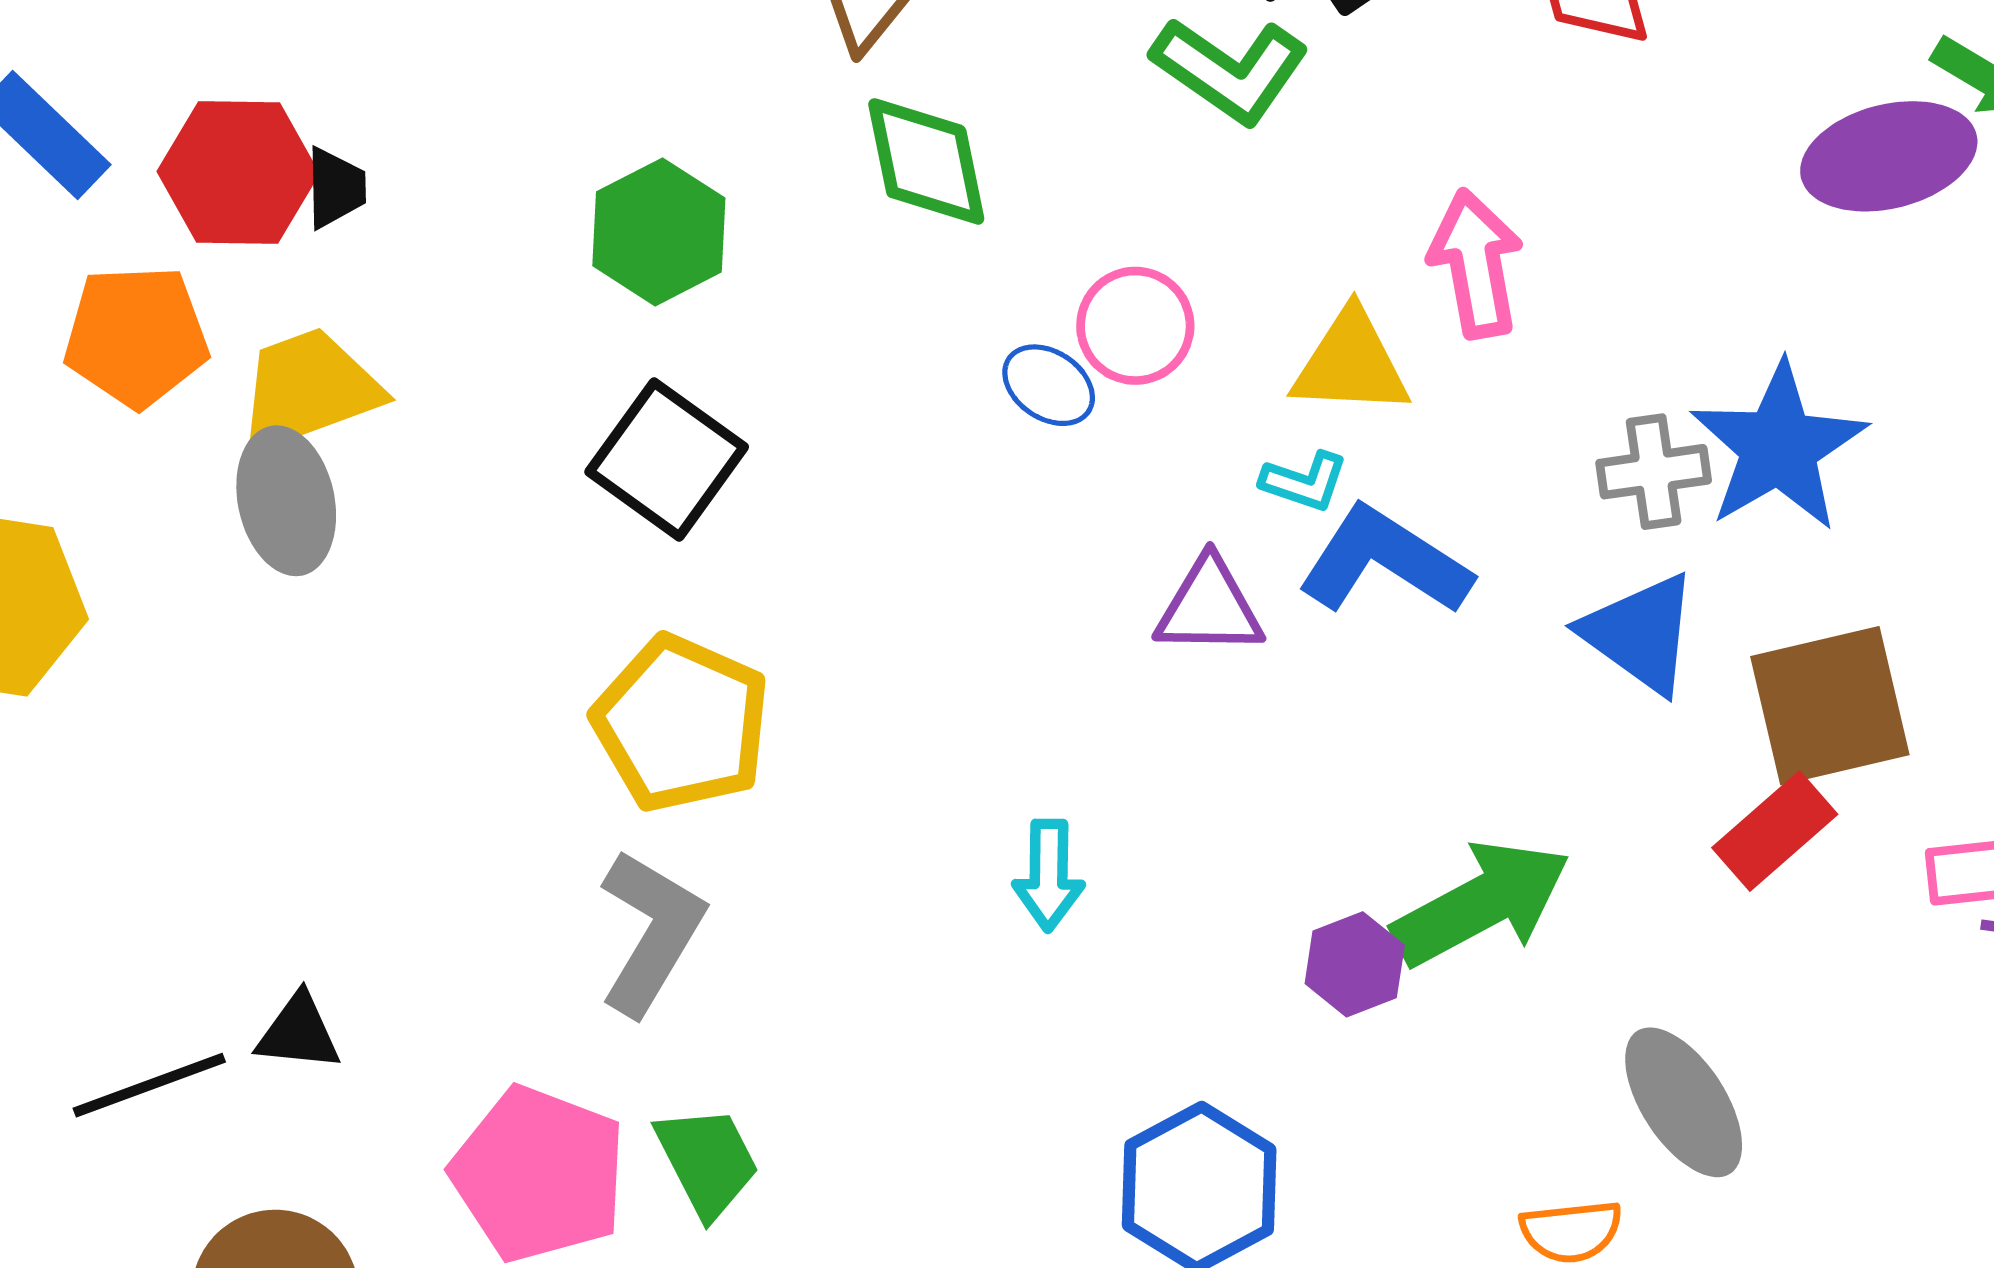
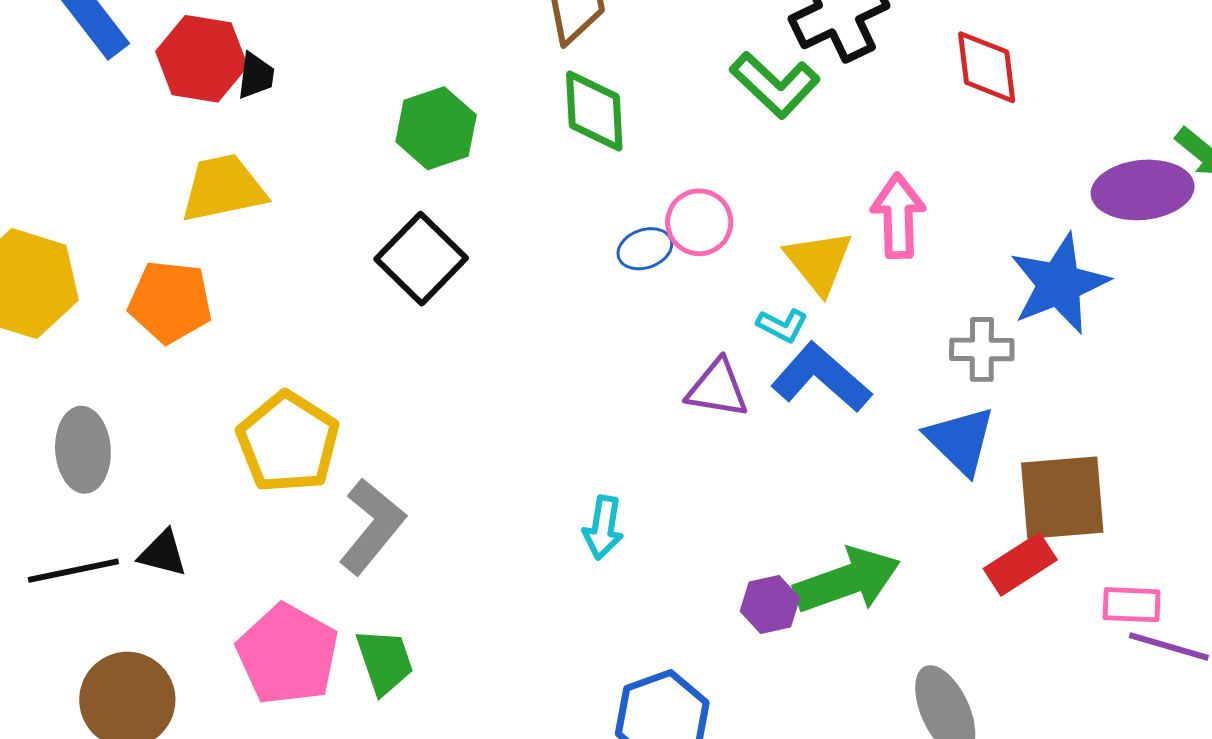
orange pentagon: (136, 336) -> (170, 302), moved
yellow triangle: (1351, 363) -> (819, 262), turned 40
blue ellipse: (1049, 385) -> (645, 249), turned -62
blue star: (1779, 447) -> (1059, 284), moved
gray ellipse: (286, 501) -> (83, 450), moved
yellow pentagon: (681, 724) -> (288, 442), moved

